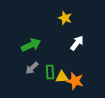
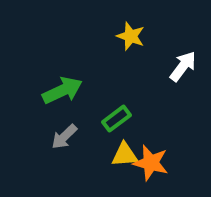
white arrow: (77, 43) -> (183, 66), moved
green rectangle: (50, 72) -> (117, 119), moved, turned 56

